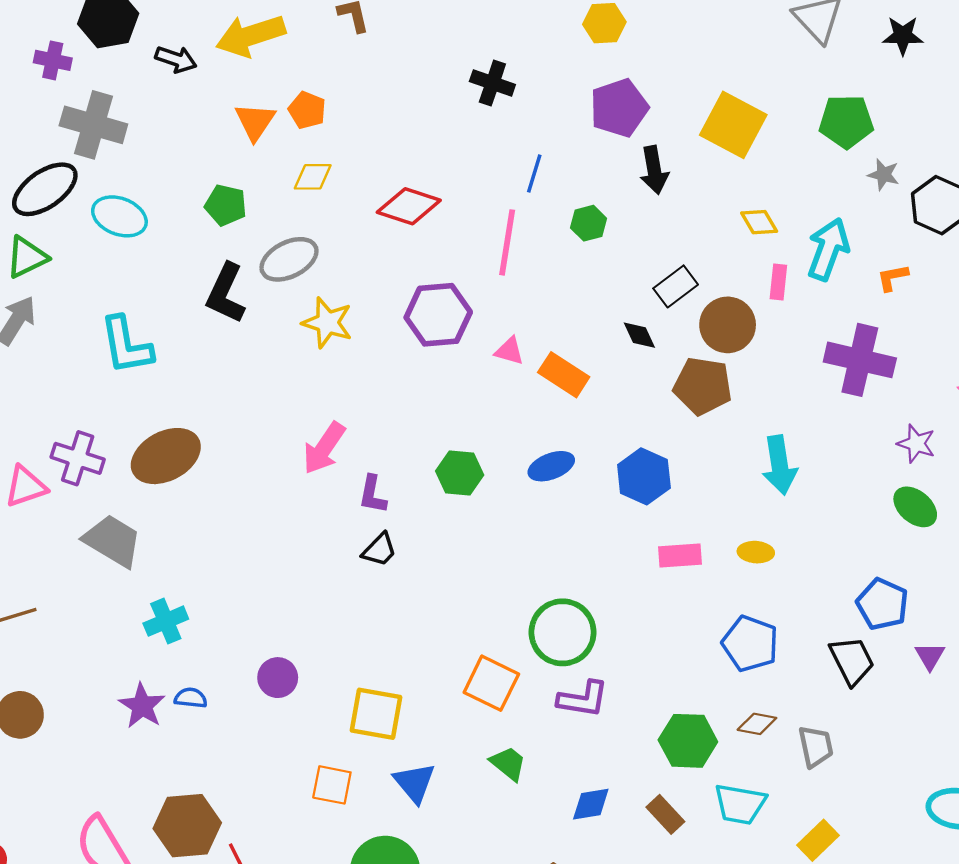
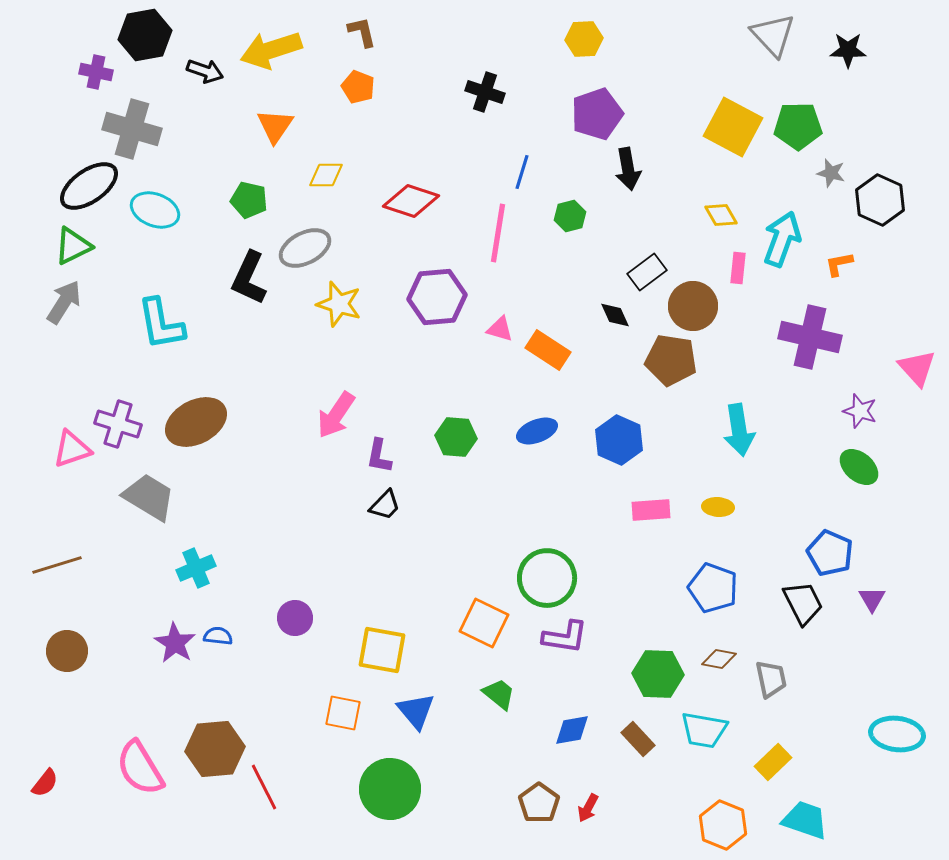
orange pentagon: (307, 110) -> (358, 87), moved
yellow square: (733, 125) -> (733, 127), moved

